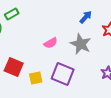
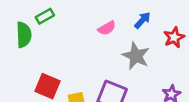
pink semicircle: (51, 43) -> (107, 28), moved

